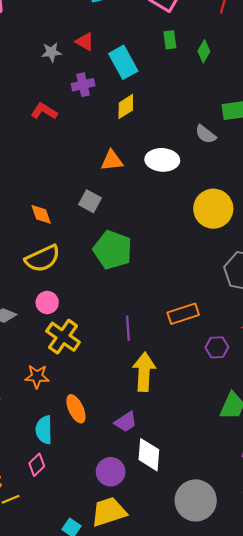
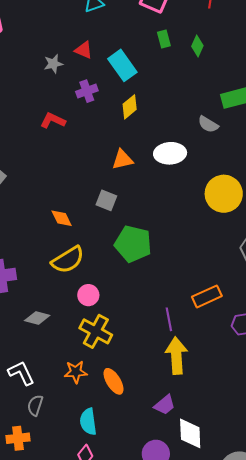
pink circle: (47, 302) -> (88, 295), moved
purple line: (128, 328) -> (169, 319), moved
orange ellipse: (76, 409) -> (114, 381), moved

